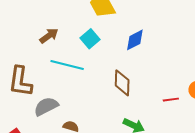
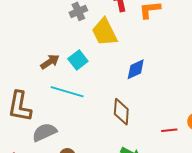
cyan square: (90, 39) -> (78, 60), moved

